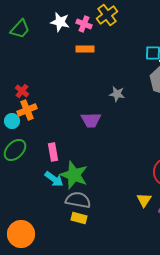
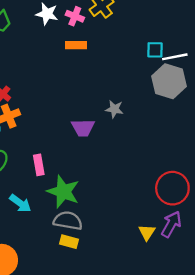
gray star: (117, 94) -> (114, 109), moved
cyan arrow: (54, 179) -> (20, 203), moved
yellow triangle: (144, 200) -> (147, 232), moved

